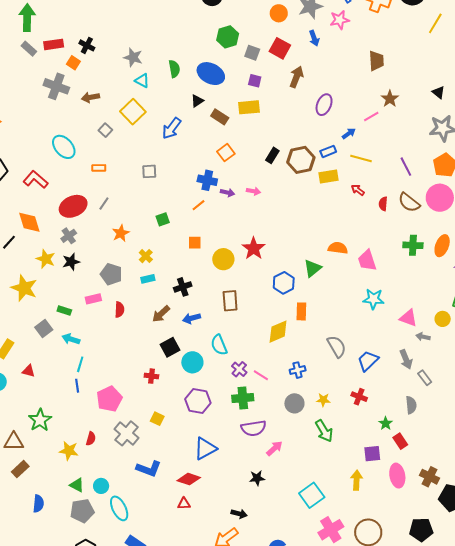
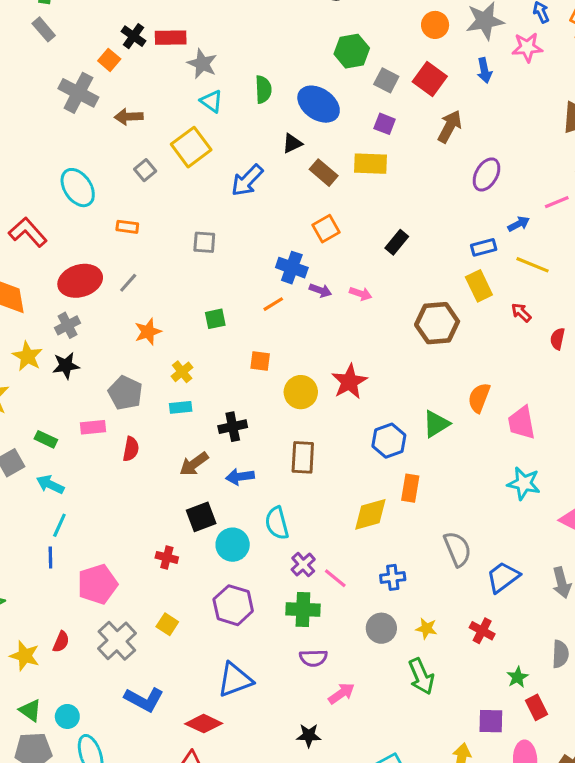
red rectangle: (54, 44) -> (171, 38), moved
brown hexagon: (301, 160) -> (437, 323), moved
yellow rectangle: (328, 177) -> (479, 286), turned 66
orange semicircle: (338, 248) -> (479, 398), turned -84
purple semicircle: (254, 428) -> (313, 658), size x0.7

